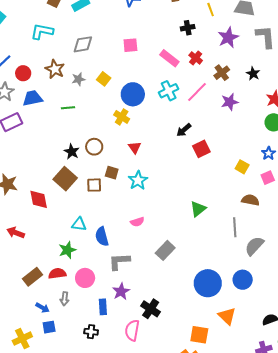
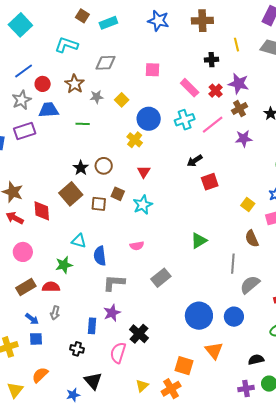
purple star: (228, 38) -> (239, 84), moved, turned 30
brown semicircle: (250, 200) -> (252, 239), turned -132
red arrow: (16, 233) -> (15, 218), moved
pink circle: (85, 278) -> (23, 252), moved

